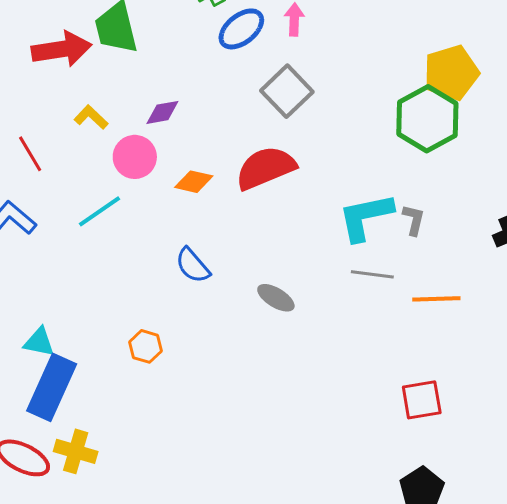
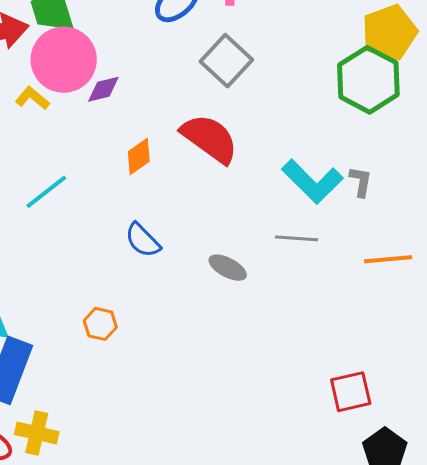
pink circle: (135, 157) -> (64, 60), moved, size x1.5
red semicircle: (266, 168) -> (210, 138), turned 62
orange diamond: (194, 182) -> (139, 157), turned -45
cyan L-shape: (366, 217) -> (312, 181), turned -120
gray line: (372, 274) -> (296, 238), moved
red square: (422, 400) -> (351, 392), moved

